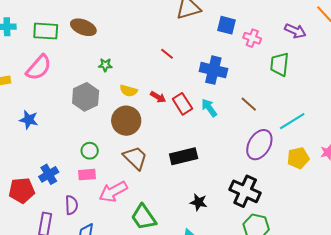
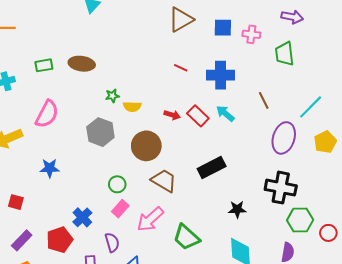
green rectangle: (46, 31) -> (44, 65), moved, size x0.7
red line: (167, 54) -> (181, 68), moved
yellow semicircle: (129, 91) -> (132, 107), moved
brown line: (249, 104) -> (264, 100), turned 36
pink rectangle: (87, 175) -> (120, 209), turned -30

